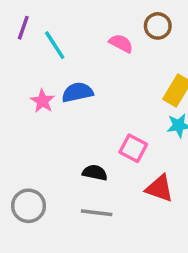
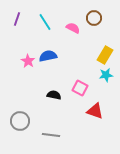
cyan line: (55, 45) -> (45, 22), moved
black semicircle: (95, 173) -> (54, 95), moved
gray line: (97, 213) -> (51, 135), moved

